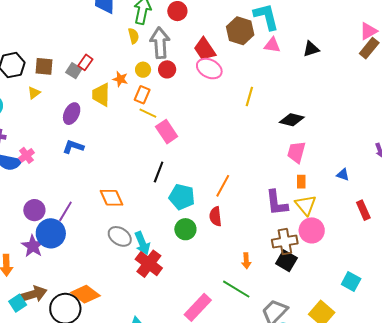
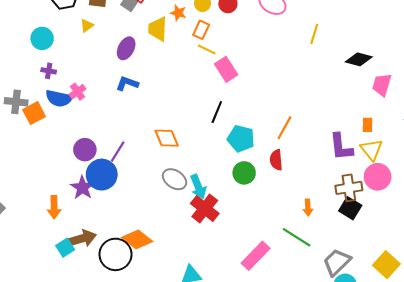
pink trapezoid: (296, 152) -> (382, 85), moved

